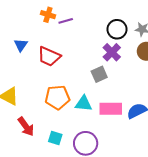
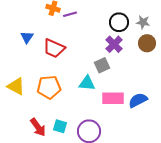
orange pentagon: (57, 97) -> (49, 87), moved
cyan triangle: (84, 104) -> (87, 83), moved
red arrow: (26, 127) -> (38, 127), moved

